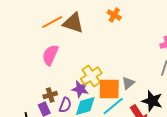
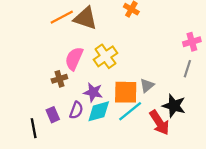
pink semicircle: (50, 55) -> (74, 59), moved
yellow cross: (91, 76) -> (105, 56), moved
brown cross: (50, 95) -> (59, 79), moved

